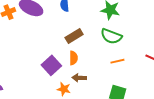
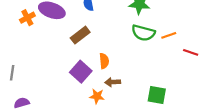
brown rectangle: (74, 36) -> (80, 35), moved
orange line: (117, 61) -> (169, 35), moved

